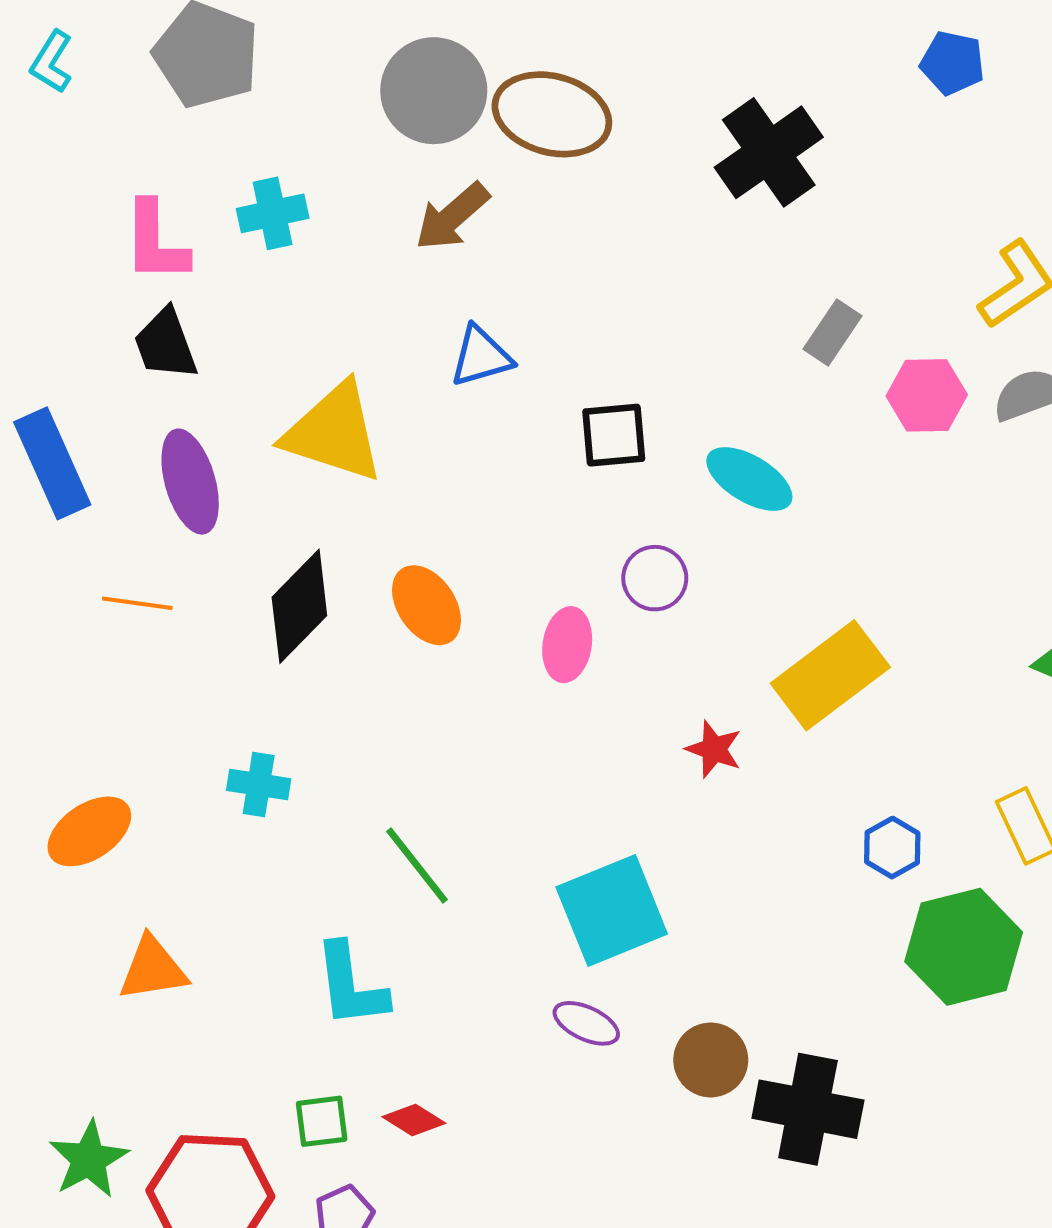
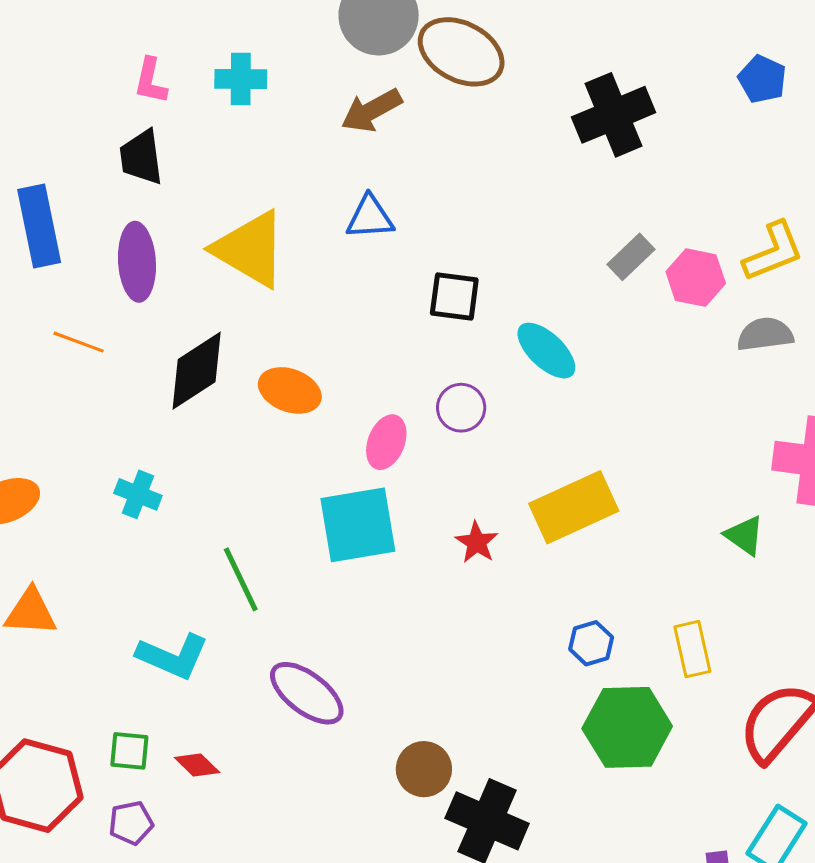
pink L-shape: (156, 242) -> (151, 81), size x0.7
pink hexagon: (927, 395) -> (696, 278), moved
orange ellipse: (426, 605) -> (290, 390), turned -48
cyan square: (612, 910) -> (358, 525), moved
cyan L-shape: (351, 985) -> (173, 656), turned -72
purple ellipse: (586, 1023) -> (307, 693), moved, size x1.6

